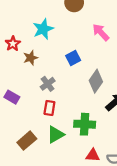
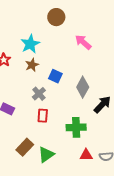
brown star: (31, 58) -> (32, 65), moved
blue square: (73, 58) -> (55, 76), moved, turned -32
green triangle: (56, 135) -> (46, 154), moved

